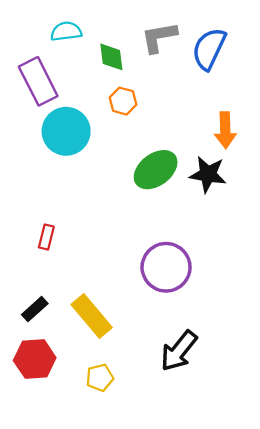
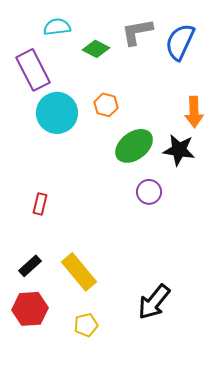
green diamond: (111, 57) -> (96, 49), turned -56
orange hexagon: (123, 101) -> (106, 105), moved
purple circle: (166, 267) -> (149, 192), moved, size x0.6

